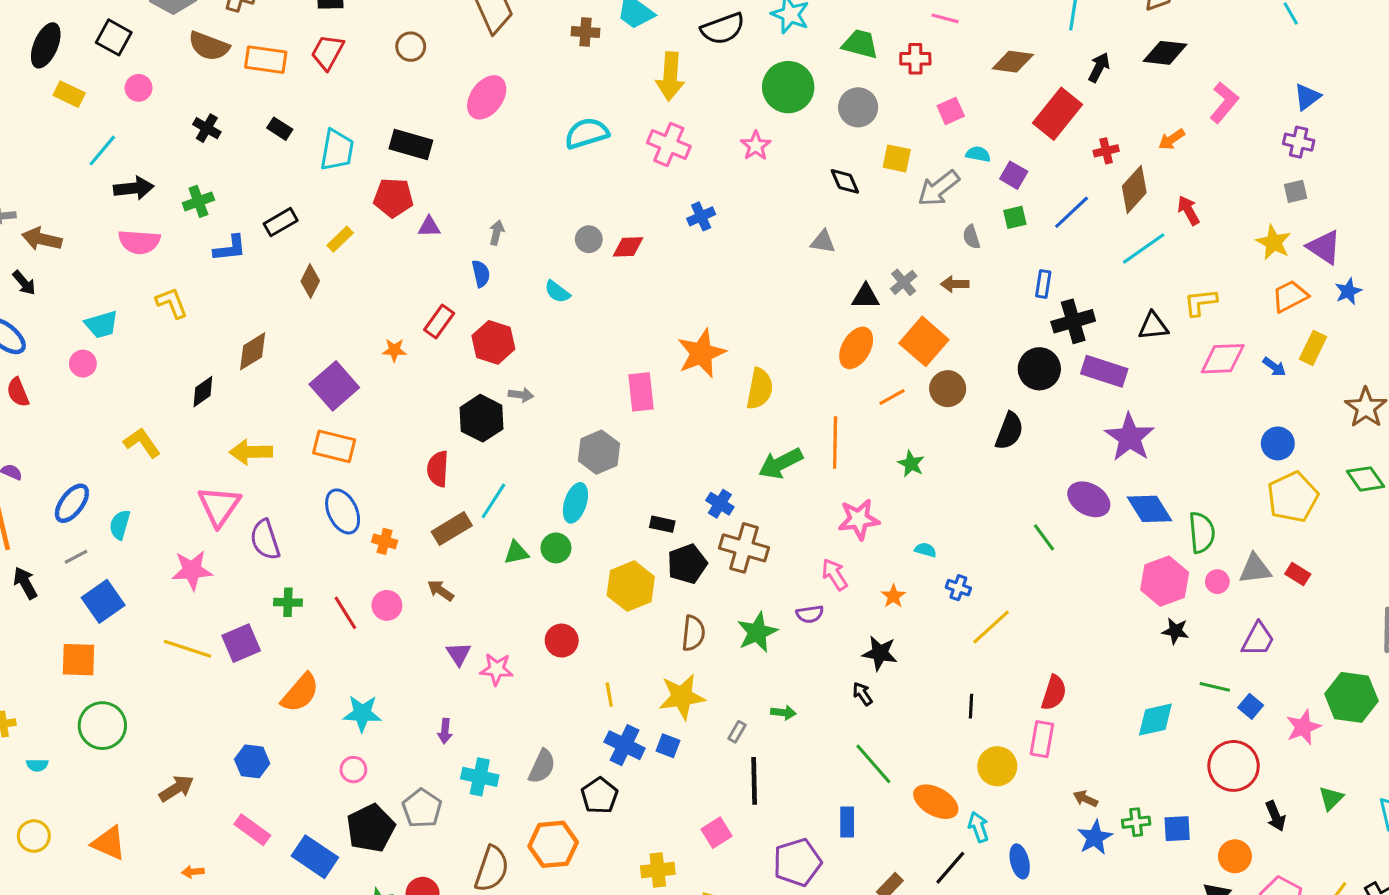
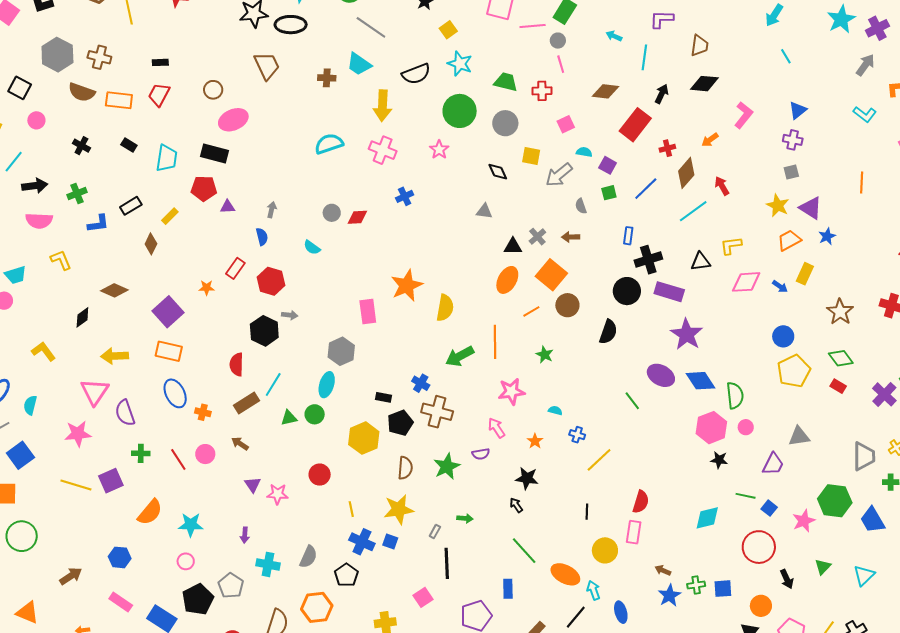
pink line: (945, 18) -> (561, 64), turned 60
pink ellipse: (487, 97) -> (233, 120), moved, turned 32
brown diamond: (253, 351) -> (114, 290), turned 56
gray triangle: (1255, 569) -> (799, 436), moved
red rectangle: (1298, 574) -> (838, 386), moved

